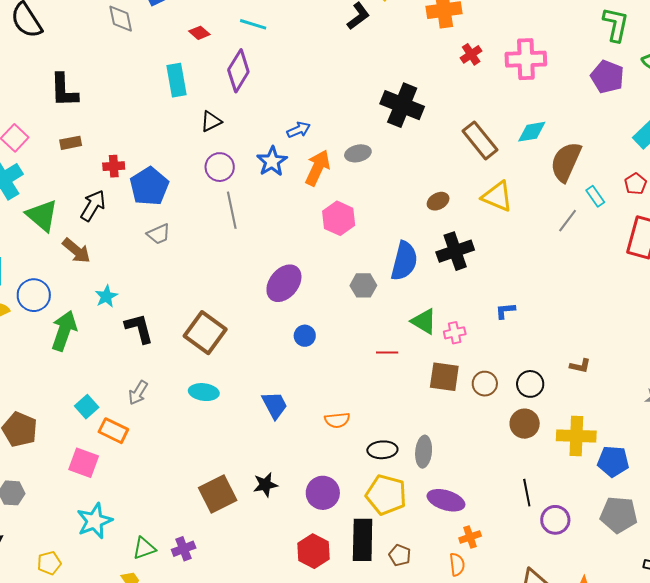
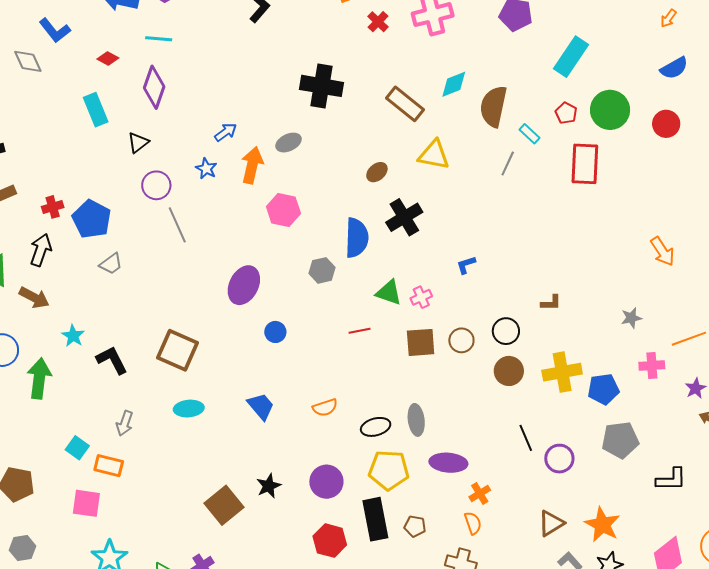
blue star: (272, 161) -> (206, 169), size x0.7

